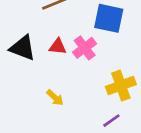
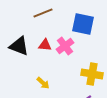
yellow cross: (121, 86) -> (92, 74), turned 30

